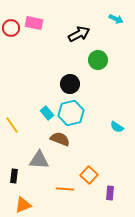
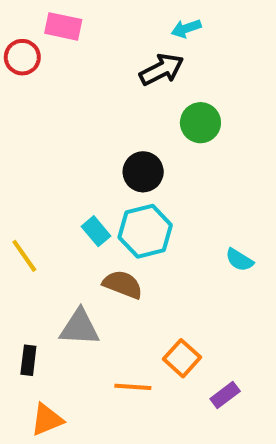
cyan arrow: (116, 19) -> (186, 28), moved, turned 136
pink rectangle: (34, 23) -> (63, 26), moved
purple rectangle: (110, 193) -> (225, 395), turned 48

